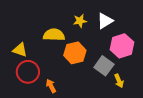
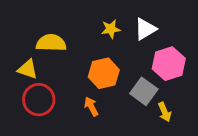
yellow semicircle: (54, 35) -> (51, 43), moved
orange arrow: (51, 86) -> (91, 107), moved

